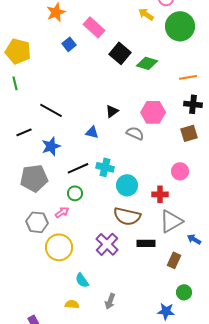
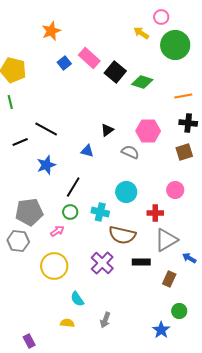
pink rectangle: (94, 27) -> (89, 58), moved
black line: (24, 132) -> (20, 142), moved
cyan cross: (105, 167) -> (100, 212), moved
black line: (78, 168) -> (73, 187), turned -35
gray pentagon: (34, 178) -> (29, 212), moved
cyan circle: (127, 185) -> (126, 192), moved
gray hexagon: (37, 222) -> (18, 241), moved
blue star: (166, 311) -> (161, 330), turned 30

